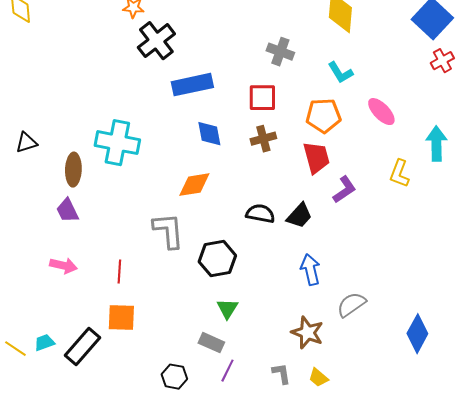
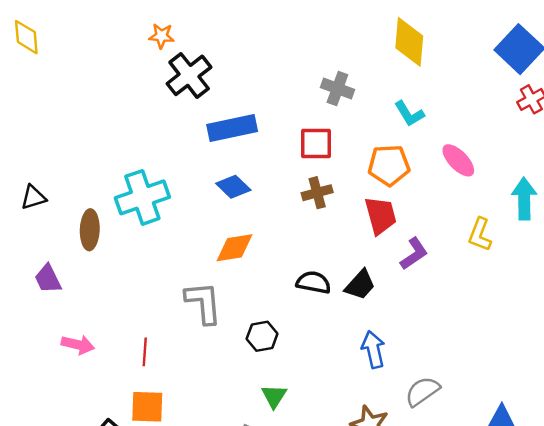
blue diamond: (209, 134) -> (233, 187), moved, turned -36
cyan cross: (117, 143) -> (142, 197), turned -30
purple trapezoid: (67, 211) -> (48, 279), moved
black hexagon: (217, 259) -> (262, 336), size x0.7

